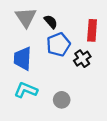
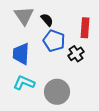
blue pentagon: (58, 45) -> (54, 41), turned -30
gray circle: (62, 100) -> (57, 92), size x1.6

